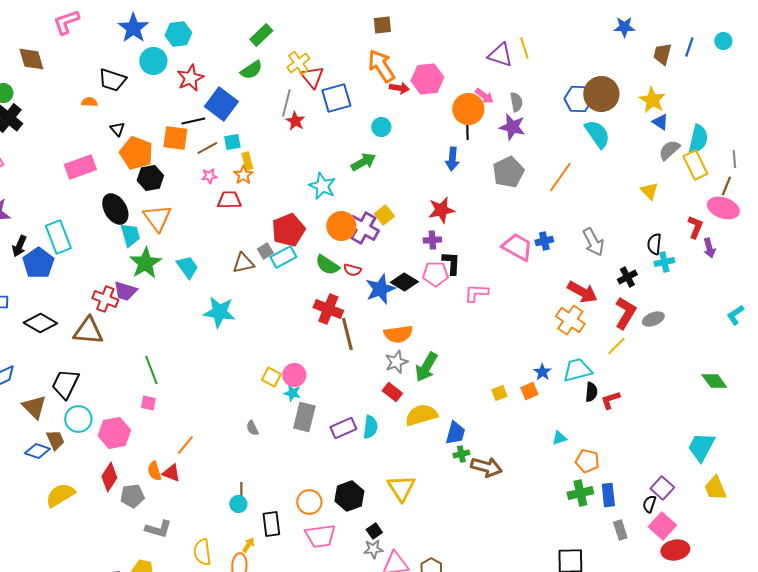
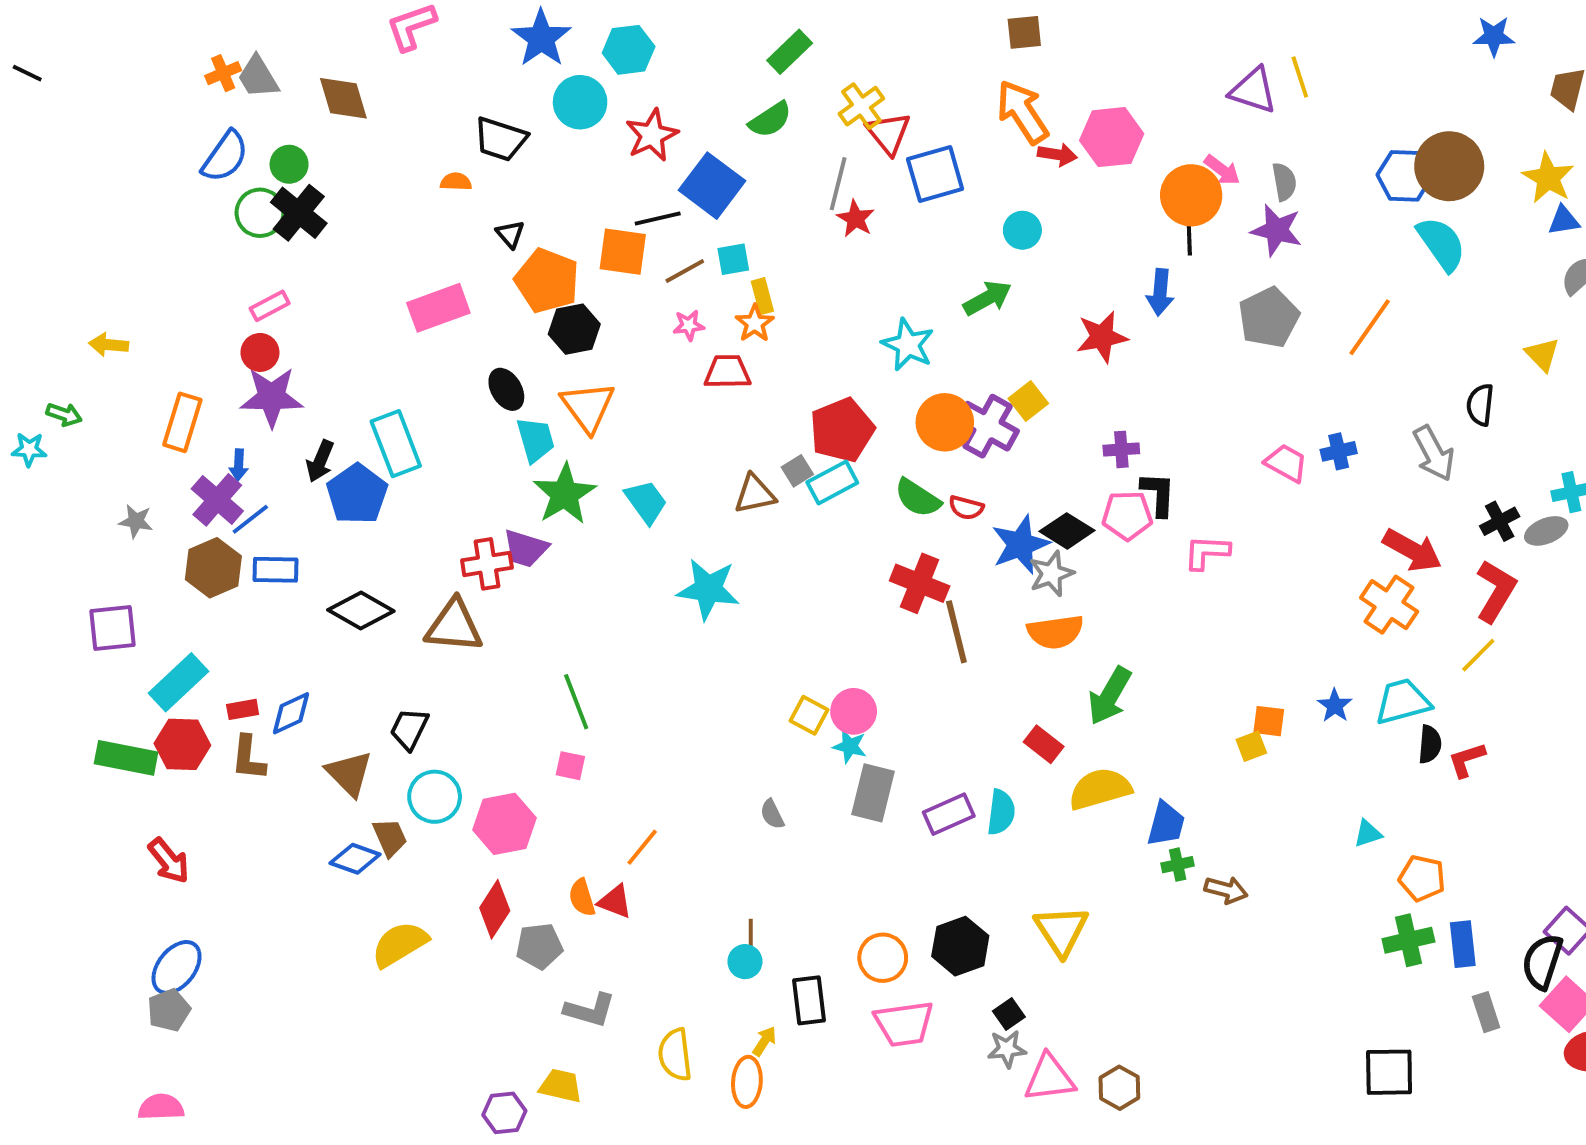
blue triangle: (660, 122) -> (1564, 221), turned -42
black ellipse: (115, 209) -> (506, 389), size x0.7
red star: (441, 210) -> (1102, 337), moved
black semicircle: (654, 244) -> (1480, 405), moved
pink trapezoid: (517, 247) -> (1286, 463), size x0.7
red cross: (105, 299) -> (487, 564), turned -30
gray ellipse: (653, 319) -> (1546, 531), moved
gray star: (396, 362) -> (1051, 574), moved
black trapezoid: (65, 384) -> (409, 729), size x0.7
orange square: (529, 391) -> (1269, 721), moved, turned 30
brown arrow: (486, 467) -> (1226, 890), size x0.7
black semicircle: (649, 504) -> (1542, 962), size x1.6

